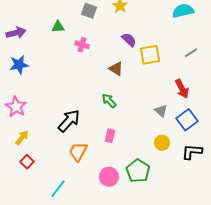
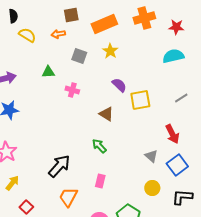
red square: (27, 162) -> (26, 207), moved

